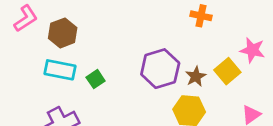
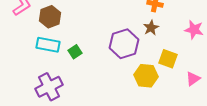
yellow square: (227, 71) -> (168, 59), moved, turned -30
brown star: (196, 76) -> (151, 28), moved

